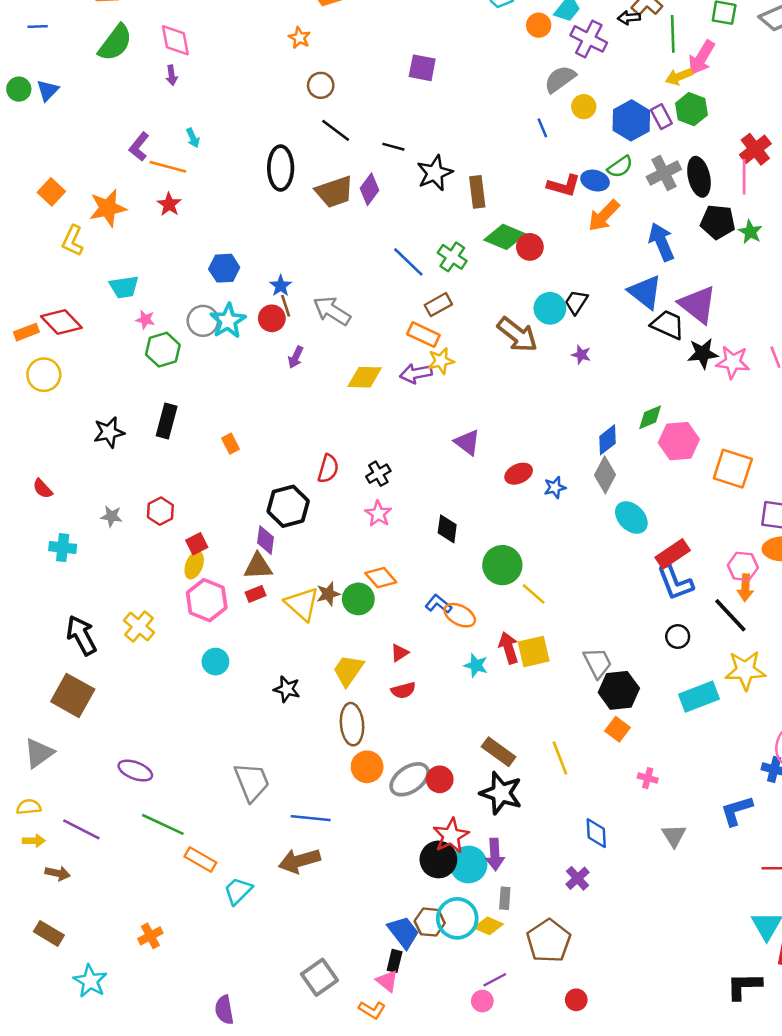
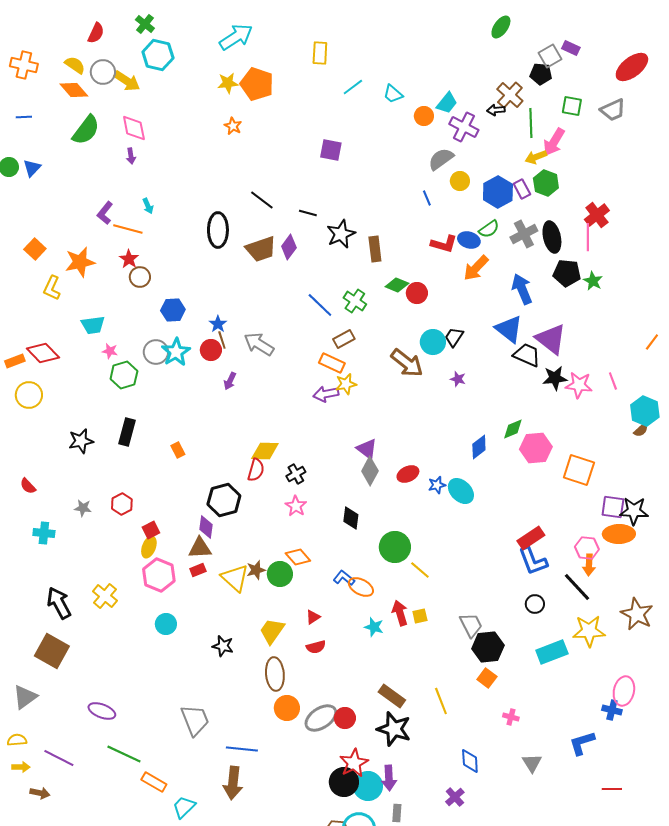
brown circle: (321, 85) -> (140, 277), moved
green diamond: (505, 237) -> (397, 285), size x0.7
yellow diamond: (365, 377) -> (265, 451), moved
gray diamond: (605, 475) -> (370, 471), moved
cyan ellipse: (631, 517) -> (461, 491), moved
yellow square: (534, 652) -> (420, 616), size x0.6
brown arrow: (299, 861) -> (233, 783), turned -68

